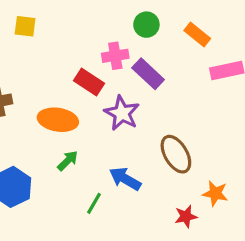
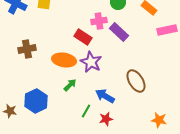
purple star: (122, 113) -> (91, 62), moved
orange star: (215, 194) -> (159, 120), moved
red star: (186, 216) -> (106, 119), moved

